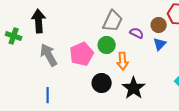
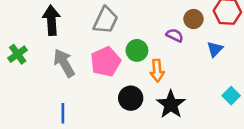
gray trapezoid: (113, 21) -> (106, 20), moved
brown circle: (159, 25) -> (193, 19), moved
green cross: (14, 36) -> (18, 54), moved, turned 35
blue triangle: (160, 44) -> (215, 49), moved

